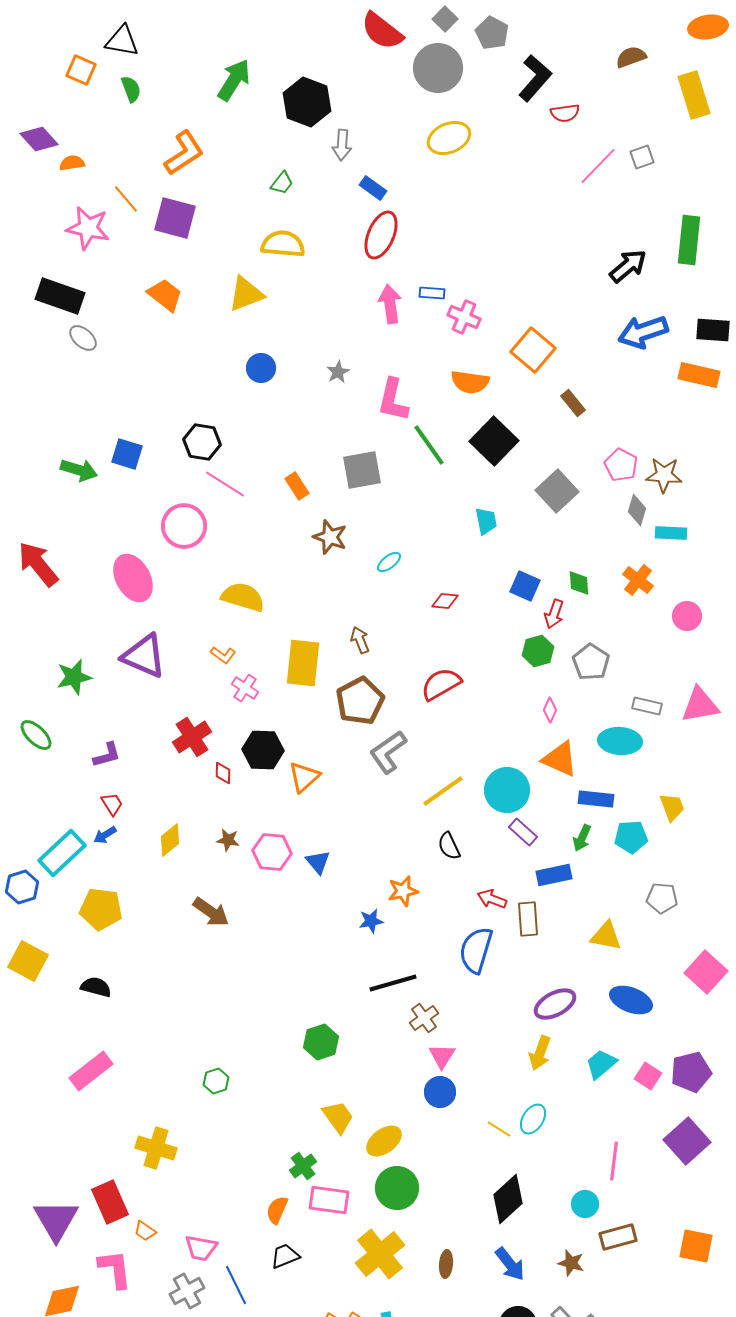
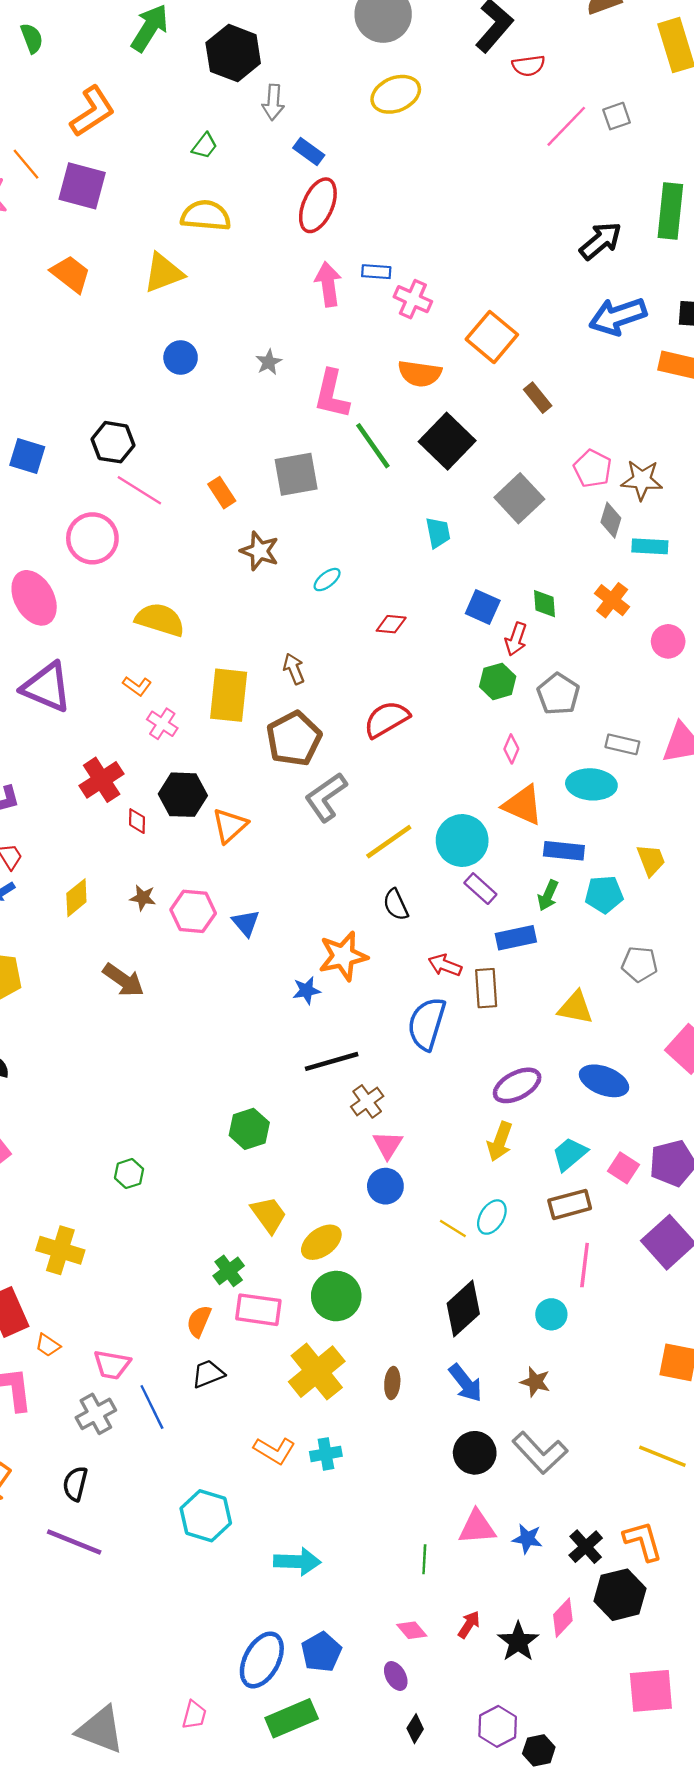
orange star: (403, 891) -> (343, 956), size x1.4
brown rectangle: (618, 1237) -> (570, 1204), moved

